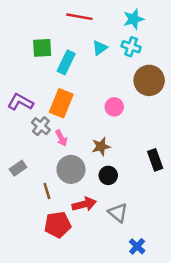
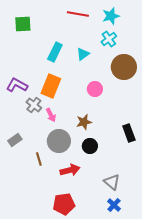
red line: (79, 17) -> (78, 14), moved
cyan cross: (131, 47) -> (109, 39), turned 35
green square: (42, 48) -> (23, 24), moved
cyan triangle: (100, 48) -> (83, 54), moved
gray triangle: (118, 213) -> (112, 182), moved
red pentagon: (58, 225) -> (64, 204), moved

